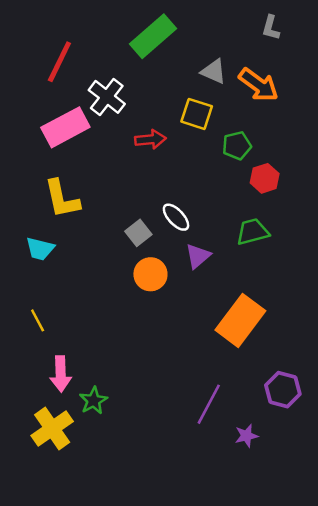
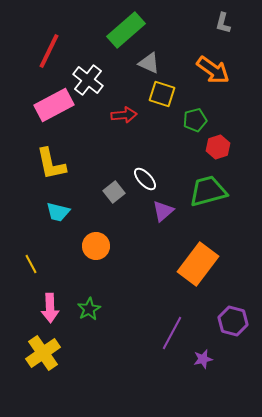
gray triangle: (214, 71) -> (149, 63), moved
green trapezoid: (253, 232) -> (208, 191), size x1.4
cyan trapezoid: (40, 249) -> (58, 212), moved
orange circle: (150, 274) -> (96, 246), moved
green star: (93, 401) -> (89, 309), moved

